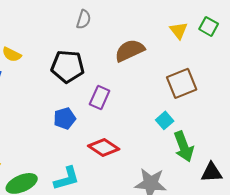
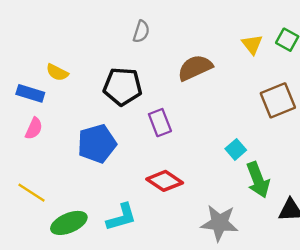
brown square: (182, 83) -> (278, 100), moved
purple rectangle: (100, 97) -> (160, 123), turned -45
blue pentagon: (65, 118) -> (97, 144), moved, size x1.5

